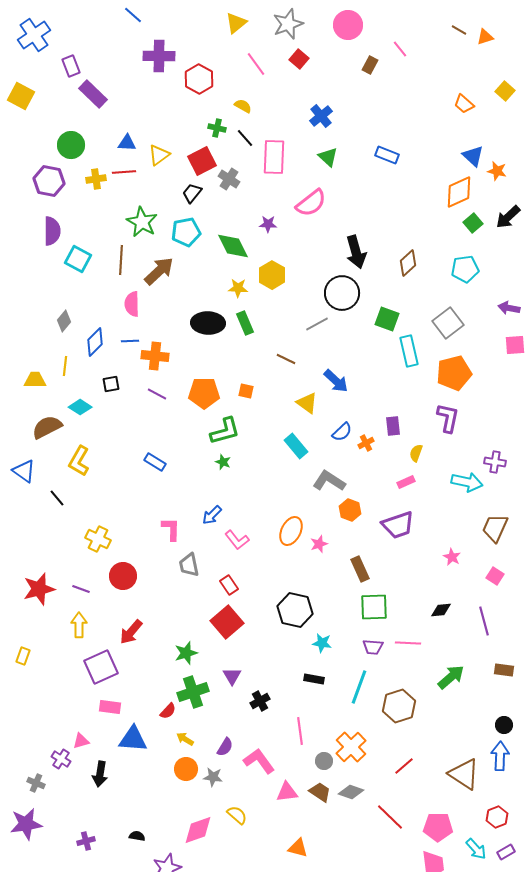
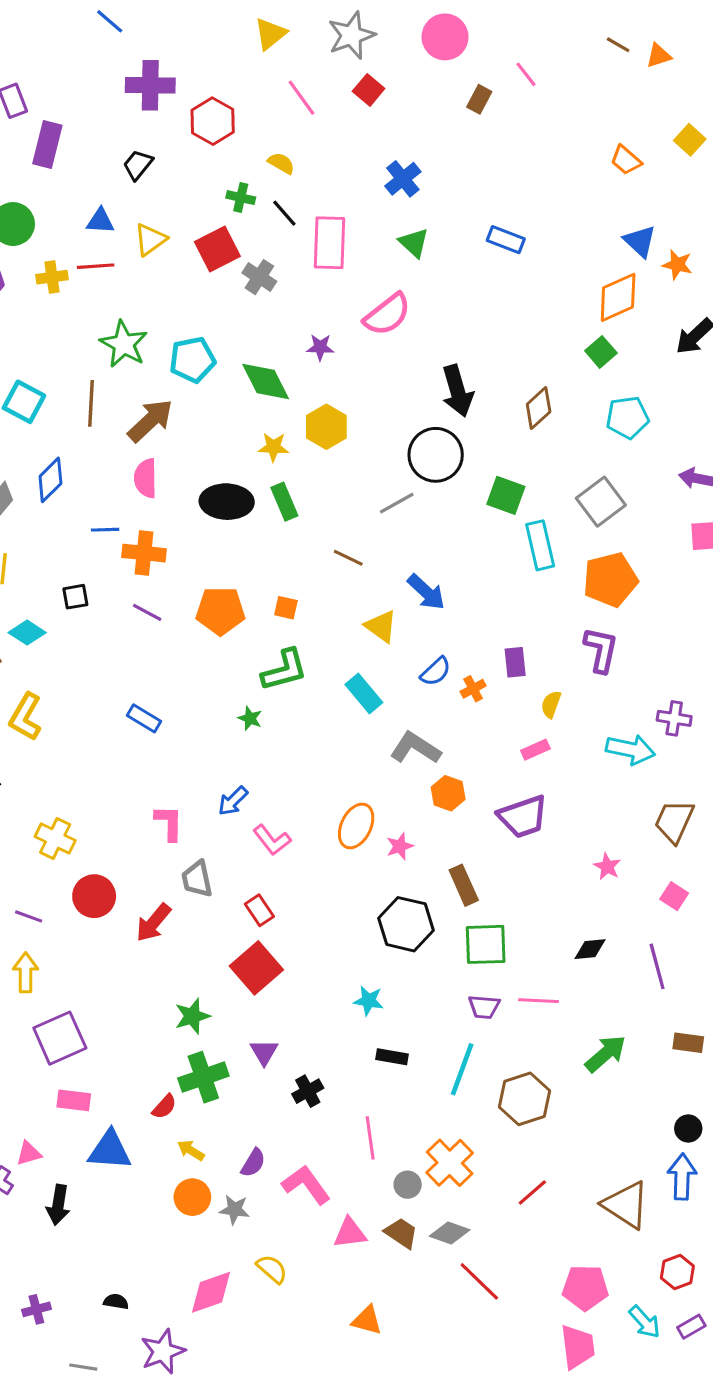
purple rectangle: (93, 94) -> (47, 145), turned 60
black trapezoid: (192, 193) -> (138, 165), moved
green square: (473, 223) -> (601, 352), moved
pink semicircle: (132, 304) -> (146, 478), moved
blue diamond: (95, 342) -> (50, 480), moved
green L-shape: (225, 431) -> (284, 670), moved
black hexagon: (295, 610) -> (406, 924), moved
red arrow: (131, 632) -> (153, 923), moved
cyan star: (322, 643) -> (369, 1001), moved
red line: (390, 817) -> (479, 1281), moved

